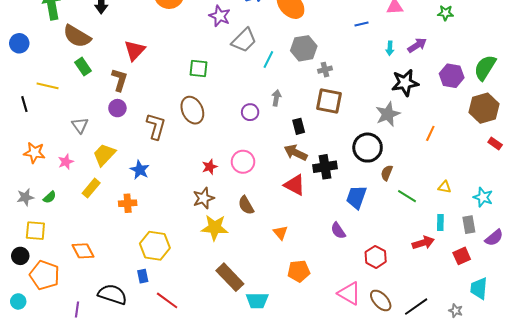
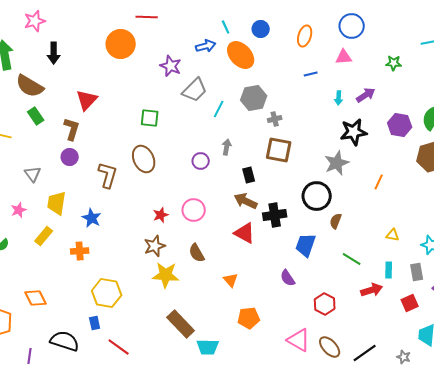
yellow trapezoid: (104, 155) -> (57, 203), turned -35
green line: (407, 196) -> (352, 259), moved

